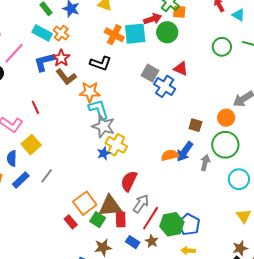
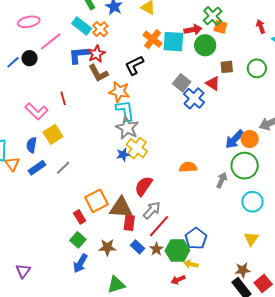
black L-shape: (101, 63) -> (134, 65), turned 125
brown square: (195, 125) -> (227, 67), moved, turned -32
blue arrow: (185, 152) -> (235, 139), moved
green square: (98, 220) -> (78, 240), moved
green hexagon: (172, 224) -> (177, 250), moved

